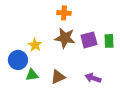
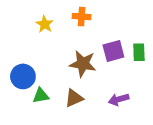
brown star: (65, 38) -> (83, 64), moved
yellow star: (35, 45) -> (45, 24), moved
purple arrow: (93, 78) -> (119, 99), turned -35

